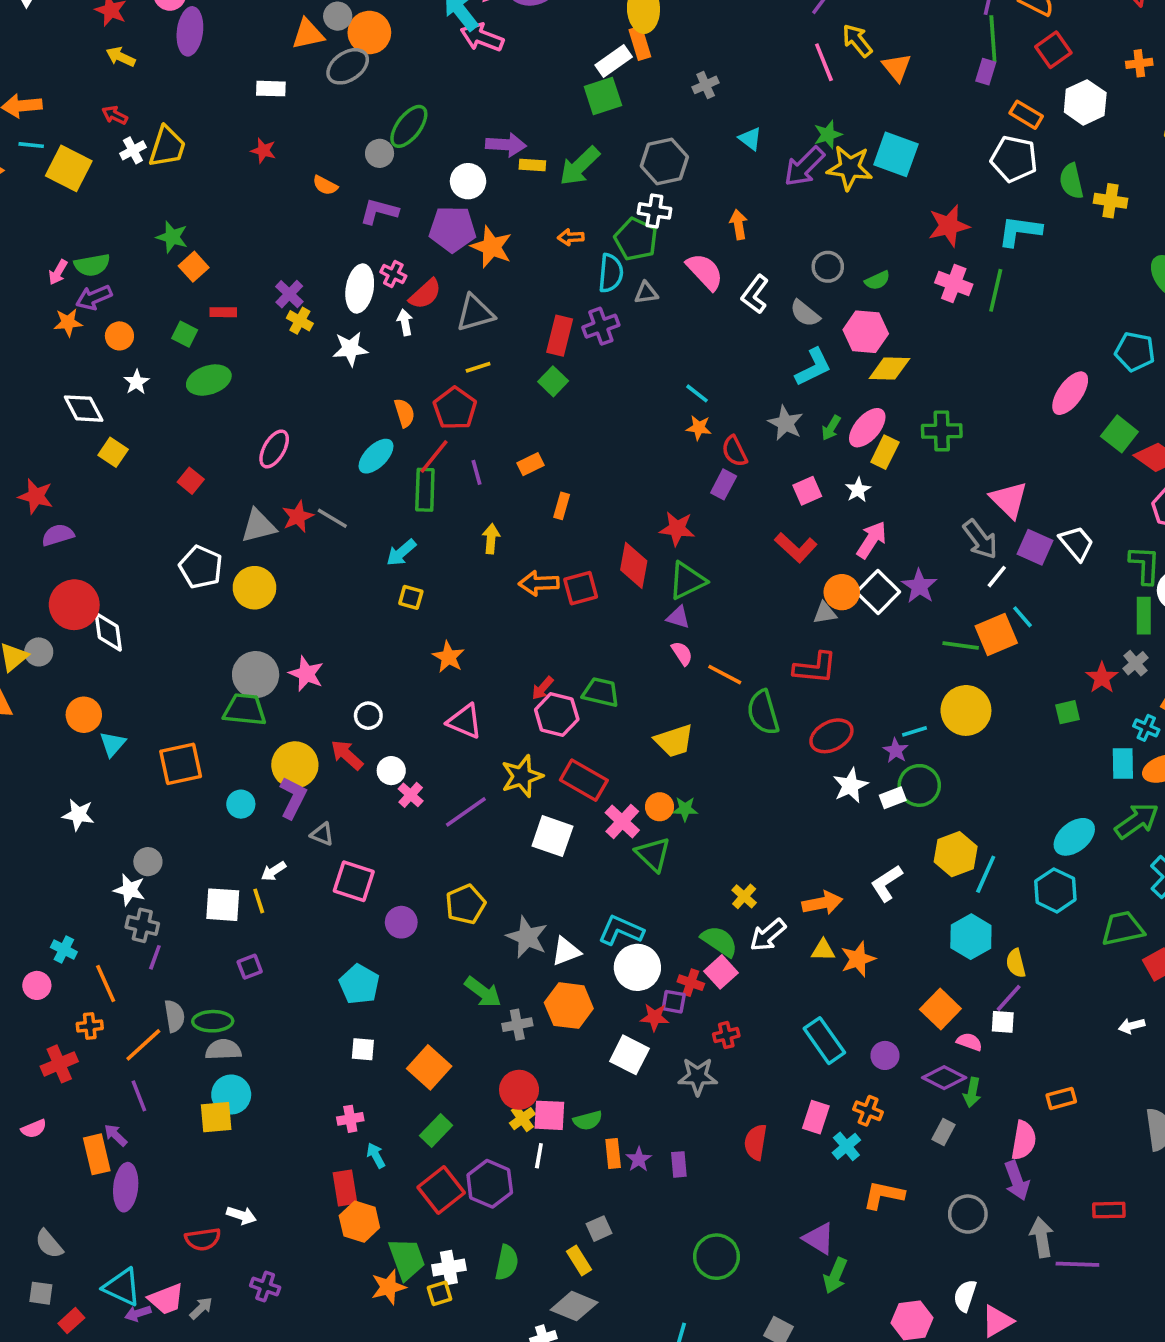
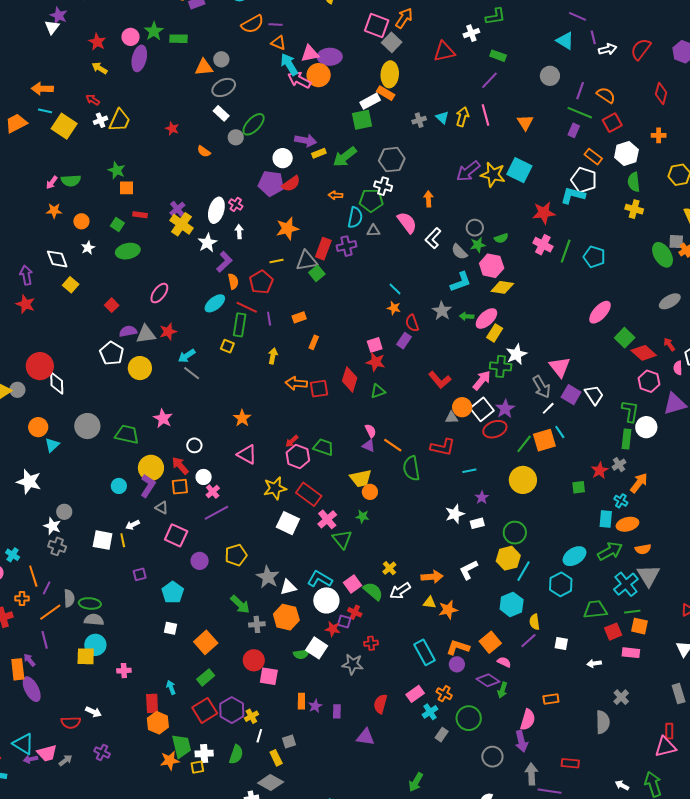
orange circle: (369, 33) -> (319, 75), moved
green line: (993, 39) -> (580, 113), turned -70
yellow arrow: (857, 41) -> (462, 117), moved, turned 48
orange rectangle: (640, 43) -> (386, 93), turned -48
white rectangle: (271, 89) -> (221, 113), moved, turned 35
green star: (828, 135) -> (478, 245), moved
cyan triangle: (750, 139) -> (442, 118), moved
yellow rectangle: (532, 165) -> (319, 153), turned -32
green semicircle: (1071, 181) -> (634, 182), moved
purple L-shape: (379, 211) -> (224, 262), moved, turned 115
cyan L-shape: (1020, 231) -> (573, 195), moved
green pentagon: (636, 239) -> (371, 200), turned -30
orange star: (491, 247) -> (287, 229), moved, turned 30
orange square: (194, 267) -> (127, 188), turned 35
red semicircle: (425, 294) -> (291, 184), moved
purple arrow: (94, 297) -> (26, 275), moved, turned 96
gray triangle: (475, 313) -> (307, 261), moved
yellow cross: (300, 321) -> (181, 224), size x1.6
white star: (350, 349) -> (207, 243), turned -30
cyan pentagon: (1135, 352) -> (594, 257), moved
green arrow: (831, 428) -> (467, 316), turned 56
green cross: (942, 431) -> (501, 366), moved
red line: (434, 457) -> (247, 307), turned 70
white star: (858, 490) -> (516, 354), moved, size x1.5
pink square: (807, 491) -> (375, 345), moved
gray line: (332, 518) -> (192, 373), moved
purple semicircle: (58, 535) -> (128, 331), moved
cyan arrow: (401, 553) -> (187, 356), moved
green triangle: (687, 581) -> (378, 391), size x0.7
yellow square: (411, 597) -> (227, 346), moved
purple triangle: (678, 617) -> (369, 446), moved
green line: (961, 646) -> (524, 444), turned -66
gray circle: (256, 675) -> (87, 426), moved
cyan line: (915, 731) -> (469, 471), moved
red ellipse: (831, 736) -> (495, 429), moved
orange square: (181, 764) -> (180, 487), moved, size x0.7
green circle: (919, 785) -> (515, 533), moved
orange circle: (660, 807) -> (370, 492), moved
purple line: (466, 812) -> (216, 513), moved
white star: (78, 815) -> (29, 482), size x1.4
purple line: (155, 957) -> (47, 588), moved
purple square: (250, 967) -> (140, 574), moved
pink square: (721, 972) -> (352, 584), moved
white square: (1003, 1022) -> (561, 643), moved
pink rectangle: (816, 1117) -> (415, 694), turned 30
pink cross: (350, 1119) -> (124, 671), moved
yellow cross: (522, 1119) -> (251, 716), moved
green semicircle: (588, 1120) -> (301, 654), moved
gray rectangle: (943, 1132) -> (442, 735), moved
white line: (539, 1156) -> (259, 736), moved
purple ellipse: (126, 1187) -> (32, 689), turned -40
orange L-shape: (883, 1195) -> (458, 647), moved
purple triangle: (819, 1238) -> (365, 737), moved, turned -30
green circle: (716, 1257) -> (469, 718), moved

